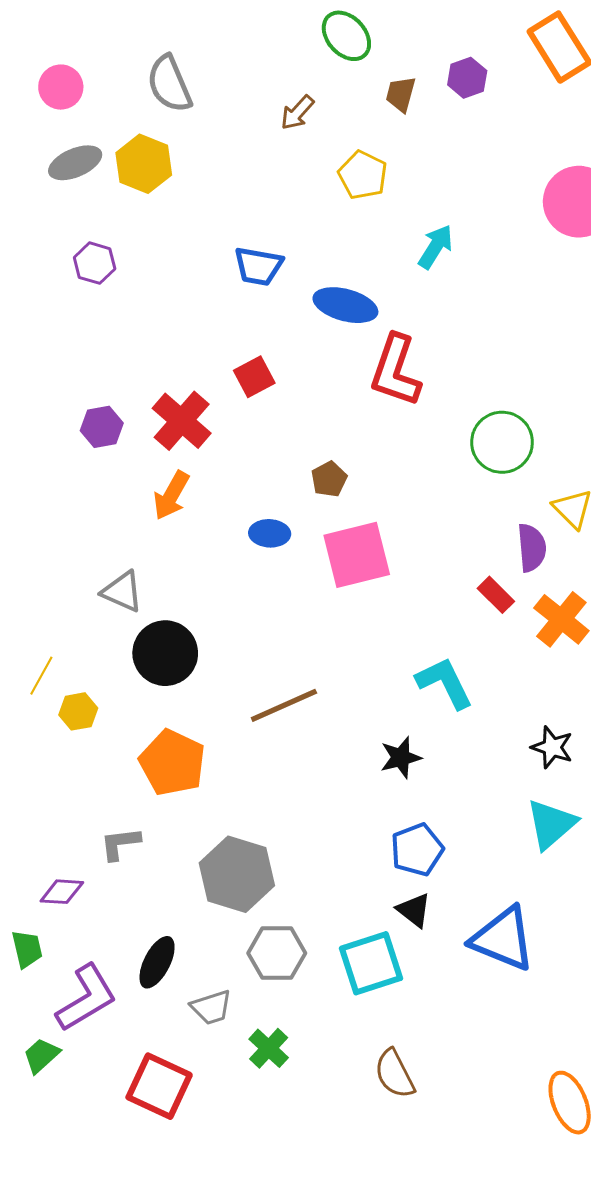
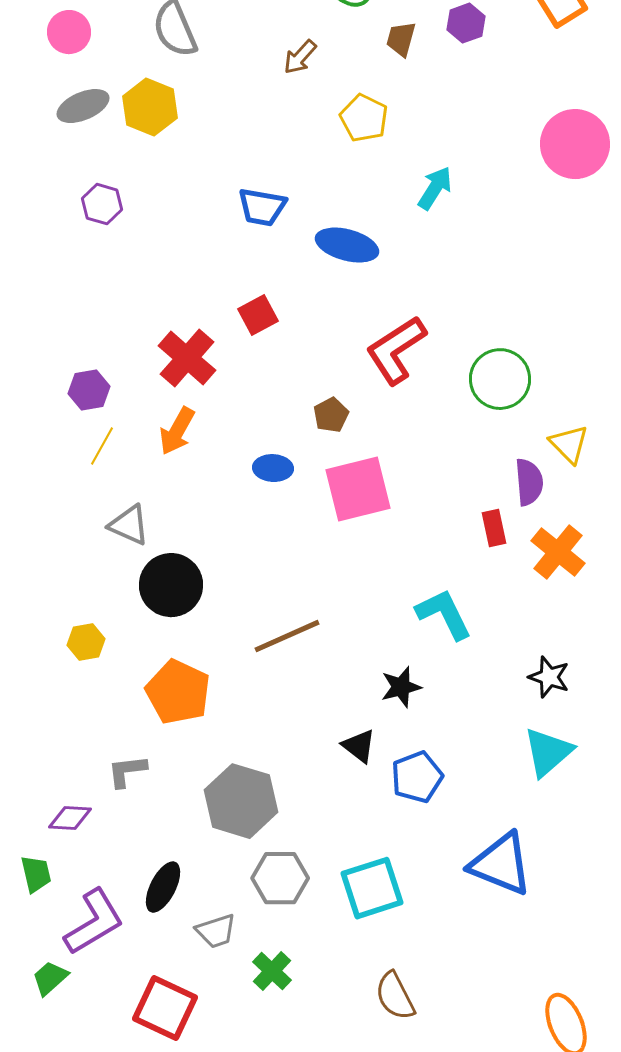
red L-shape: (396, 371) -> (396, 350), moved, turned 38
purple hexagon: (102, 427) -> (89, 390), moved
red rectangle: (496, 595) -> (494, 528), turned 33
yellow line: (41, 676) -> (102, 446), moved
black triangle: (414, 910) -> (359, 746), moved

